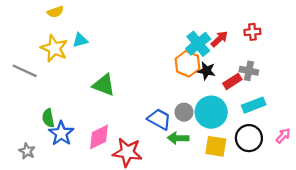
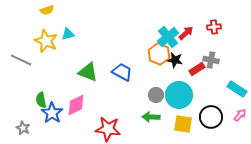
cyan rectangle: (254, 105) -> (237, 89), moved, turned 54
blue trapezoid: (159, 119) -> (122, 72), moved
pink diamond: (99, 137) -> (76, 105), moved

